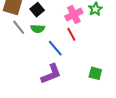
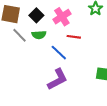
pink cross: (74, 14) -> (62, 17), moved
red line: (71, 34) -> (74, 37), turned -48

